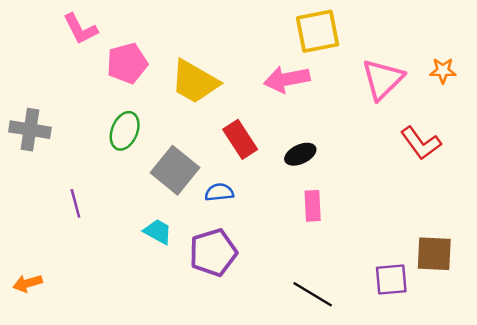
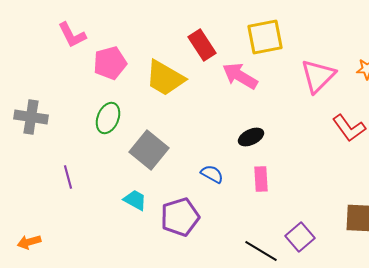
pink arrow: (287, 79) -> (240, 76), turned 42
red rectangle: (240, 139) -> (202, 45), moved
blue semicircle: (219, 192) -> (212, 174), moved, turned 35
purple square: (391, 280) -> (300, 237), moved, turned -36

